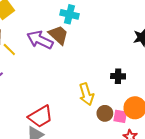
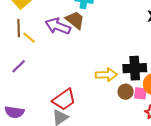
black cross: (118, 76) -> (135, 68), moved, size x1.6
yellow arrow: (86, 94) -> (106, 75), turned -70

